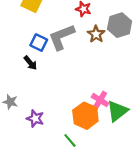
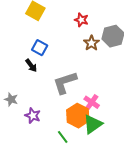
gray L-shape: (62, 37) -> (65, 83), moved
green triangle: (117, 111) -> (93, 124), moved

